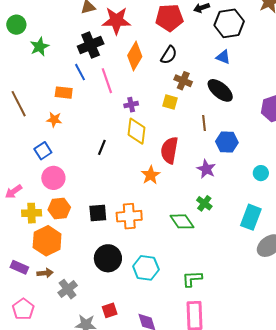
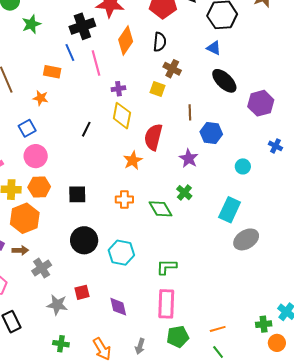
black semicircle: (169, 55) -> (160, 42), turned -30
black ellipse: (220, 90) -> (224, 81), moved
orange cross: (129, 216) -> (124, 200), moved, size x0.7

